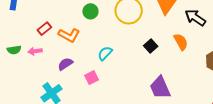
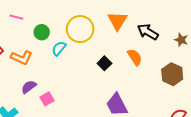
cyan semicircle: (105, 53) -> (59, 48), moved
purple semicircle: (65, 64) -> (29, 87), moved

